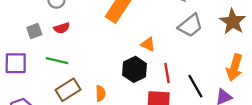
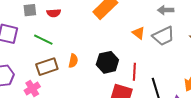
orange triangle: (148, 44) -> (139, 33), moved
orange semicircle: (100, 93) -> (73, 61), moved

